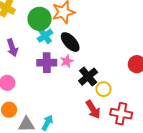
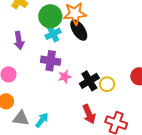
black ellipse: (70, 42) -> (79, 30), moved
pink star: (67, 61) -> (65, 77), moved
yellow circle: (103, 89) -> (107, 84), moved

